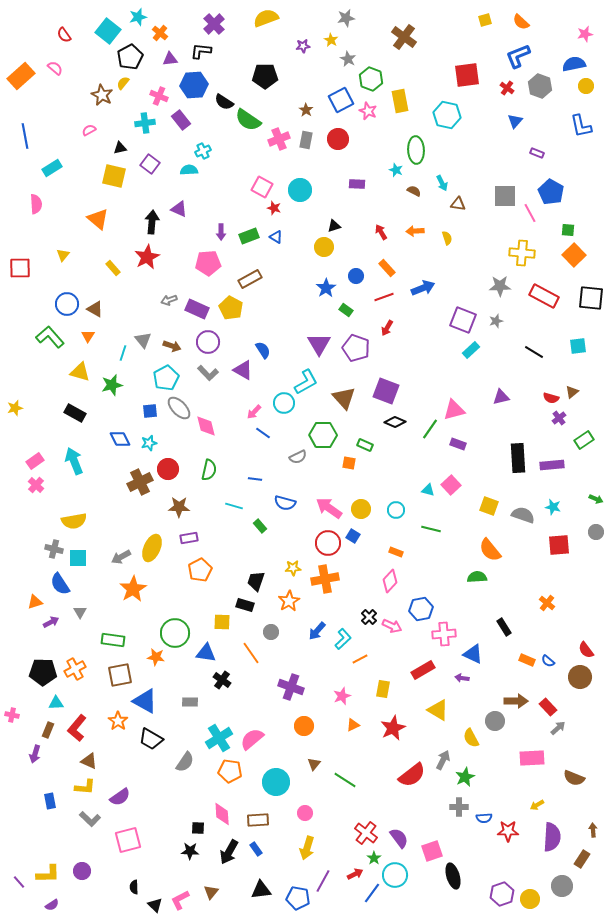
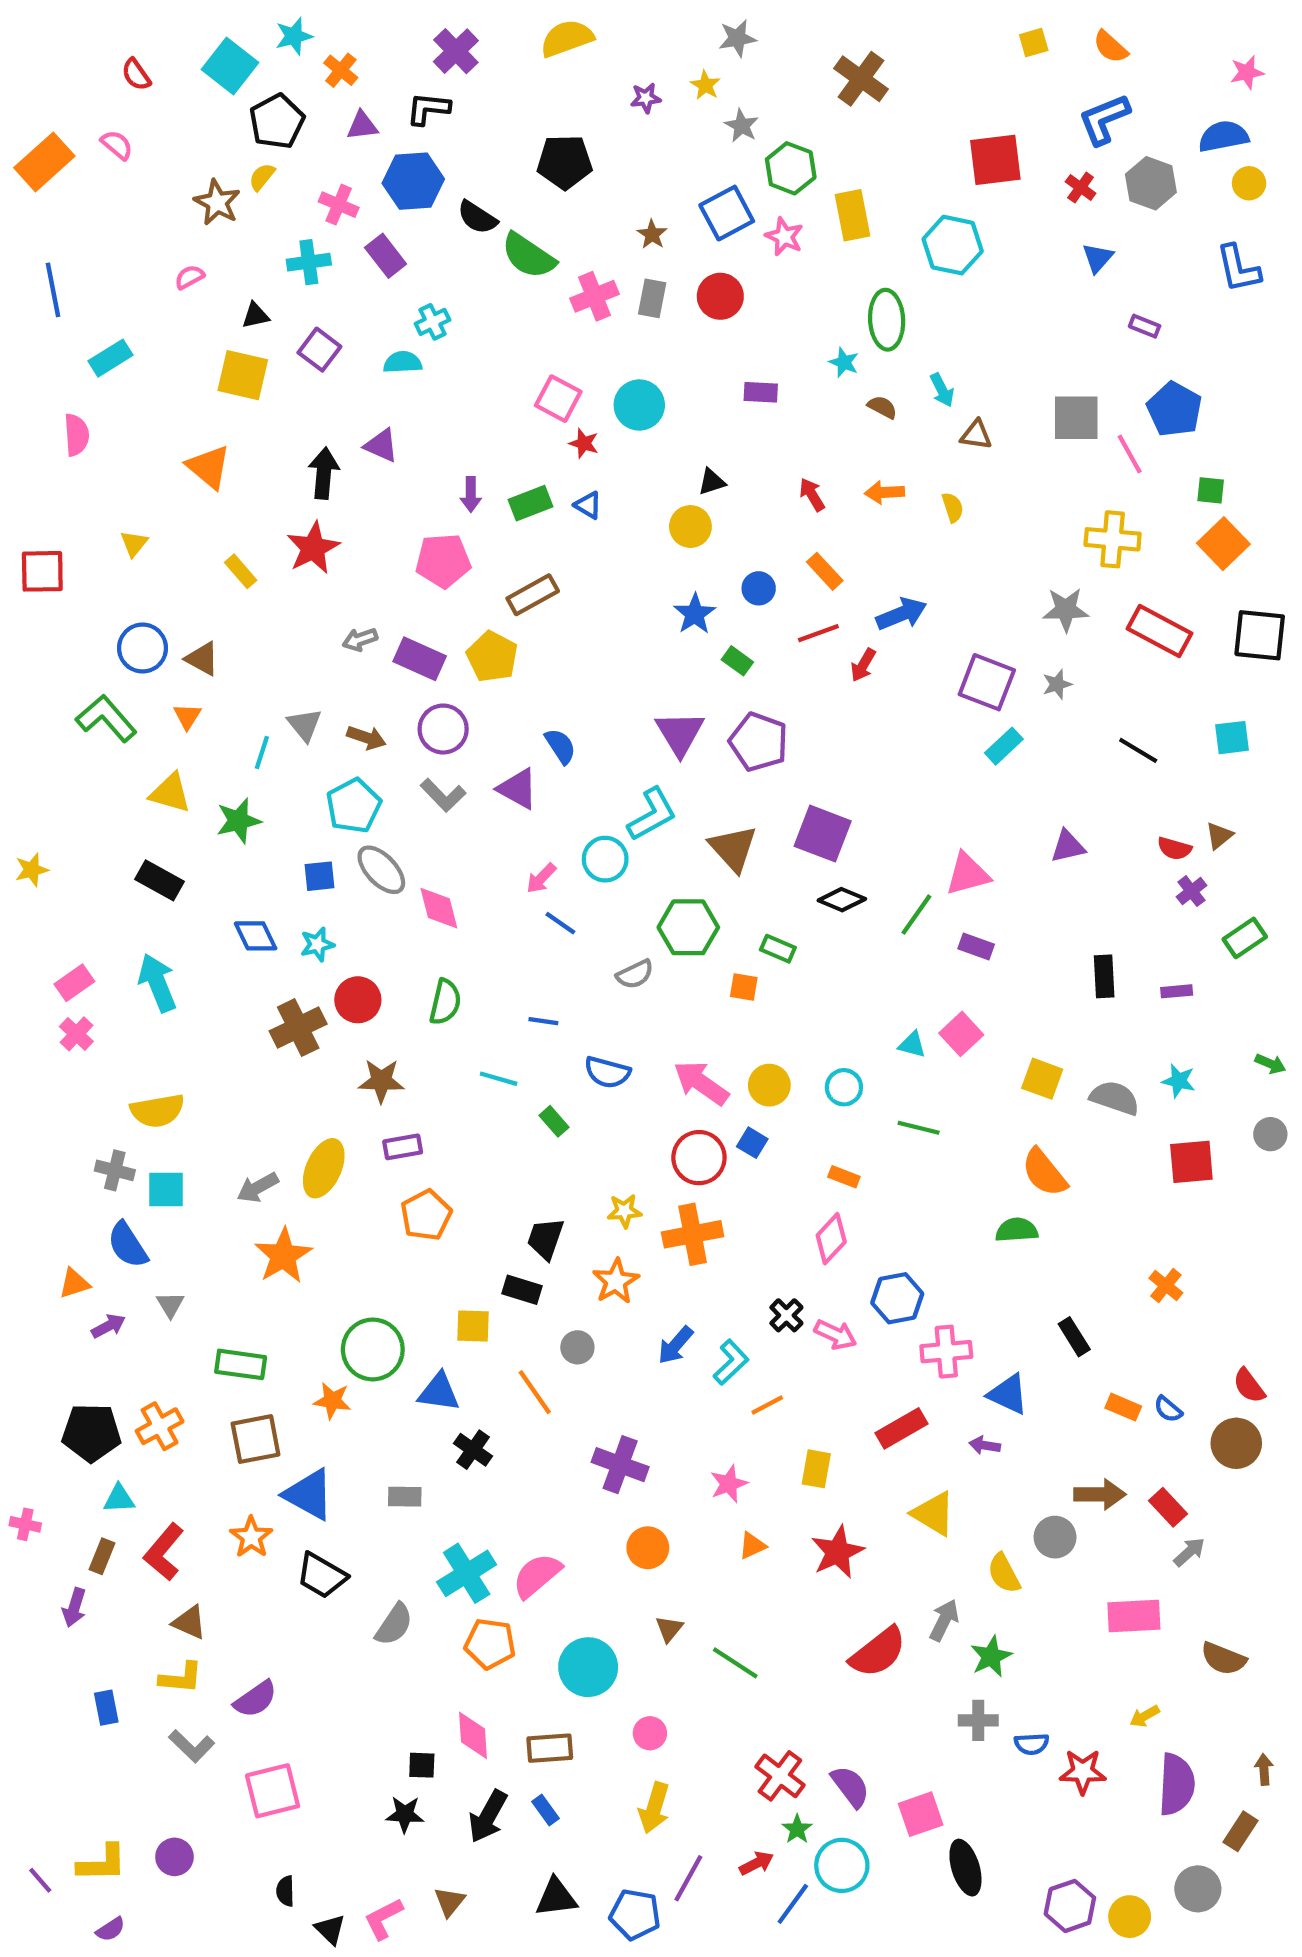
red arrow: (387, 328) -> (863, 665), moved
black rectangle: (518, 458) -> (1104, 976), size x0.7
purple rectangle: (552, 465) -> (1177, 991), size x0.6

